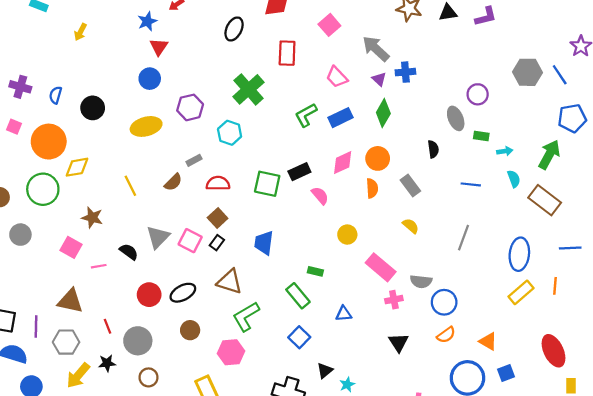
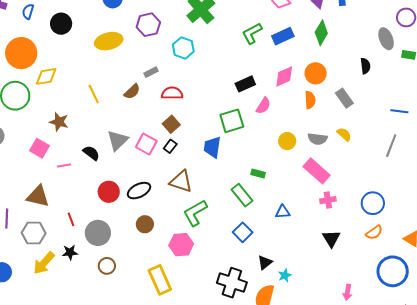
green square: (267, 184) -> (232, 121), moved, turned -30
blue line: (471, 184) -> (399, 111), moved
pink semicircle: (320, 196) -> (263, 106), turned 72
gray semicircle: (421, 281) -> (318, 139), moved

